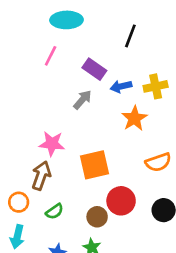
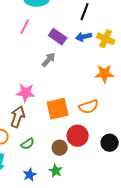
blue arrow: (121, 86) -> (84, 37), moved
yellow cross: (156, 86) -> (106, 39), moved, turned 36
orange star: (134, 118) -> (105, 74), moved, turned 30
orange semicircle: (158, 162) -> (89, 107), moved

